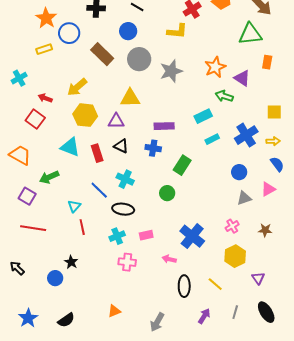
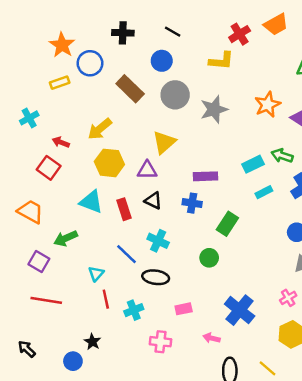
green arrow: (224, 96) -> (282, 156), moved
yellow triangle: (130, 98) -> (164, 142), turned -40
cyan cross: (117, 236) -> (134, 310), moved

